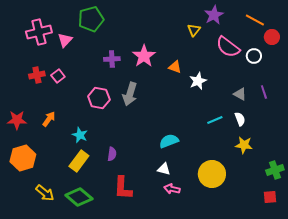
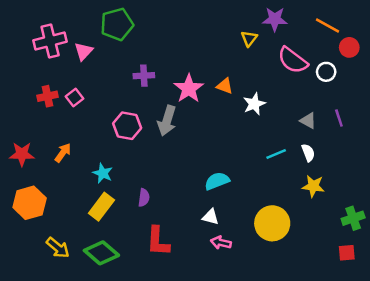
purple star: (214, 15) -> (275, 19), turned 30
pink star: (144, 56) -> (189, 88), moved

